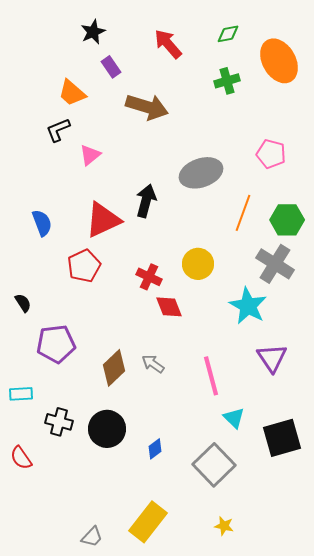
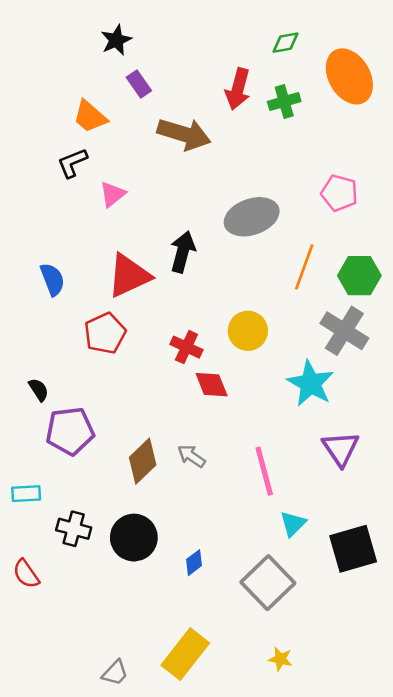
red arrow: (168, 44) -> (238, 89), moved, turned -124
black semicircle: (23, 303) -> (39, 390), moved
cyan triangle: (234, 418) -> (293, 524), turned 30

